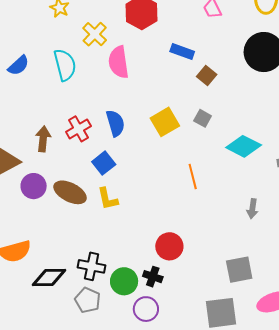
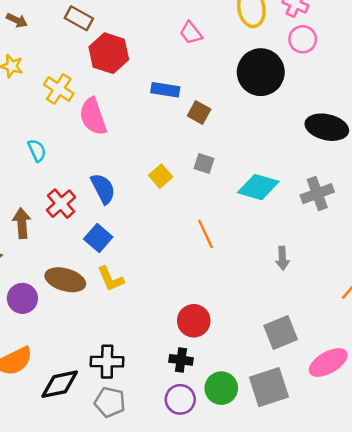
cyan semicircle: (65, 65) -> (37, 150), moved, size x0.6
yellow square: (165, 122) -> (161, 176), size x0.7
purple circle: (34, 186) -> (22, 298), moved
green circle: (124, 281) -> (221, 388), moved

